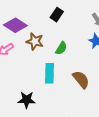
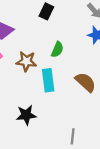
brown star: (35, 41) -> (26, 61), moved

